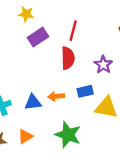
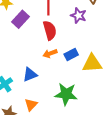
purple star: (103, 65) -> (78, 16), moved
orange arrow: (56, 96) -> (50, 53), moved

